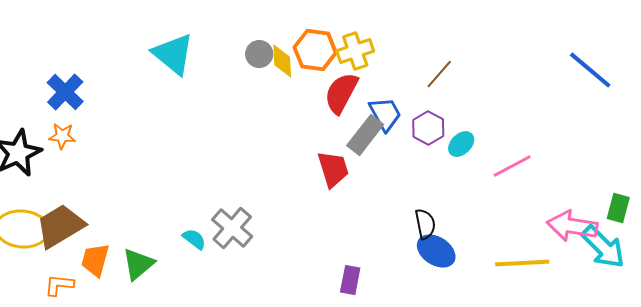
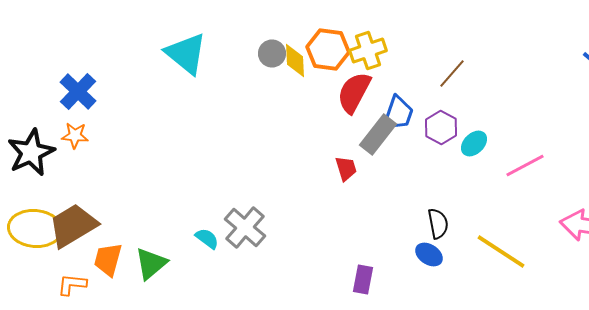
blue trapezoid: (385, 114) -> (398, 114), turned 48
red trapezoid: (333, 169) -> (346, 168), size x0.7
blue ellipse: (436, 251) -> (429, 254), moved, size x0.7
yellow line: (522, 263) -> (501, 252), moved, turned 36

